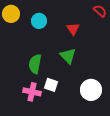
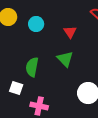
white square: (51, 85) -> (16, 88), moved
pink cross: (32, 92) -> (39, 106), moved

